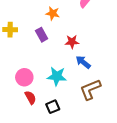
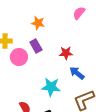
orange star: (53, 13) -> (38, 23), moved
pink circle: (24, 77) -> (19, 57), moved

